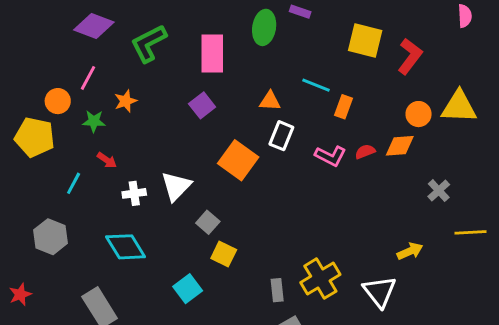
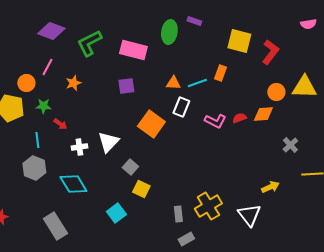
pink semicircle: (465, 16) -> (308, 24), turned 84
pink rectangle: (212, 53) -> (133, 50), turned -76
cyan line: (316, 85) -> (197, 83), moved, turned -42
purple square: (202, 105) -> (126, 86), turned 30
orange rectangle: (343, 107) -> (220, 73), moved
green star: (94, 121) -> (43, 106), moved
cyan line: (74, 183) -> (37, 140), turned -35
gray hexagon: (51, 237) -> (34, 168), moved

